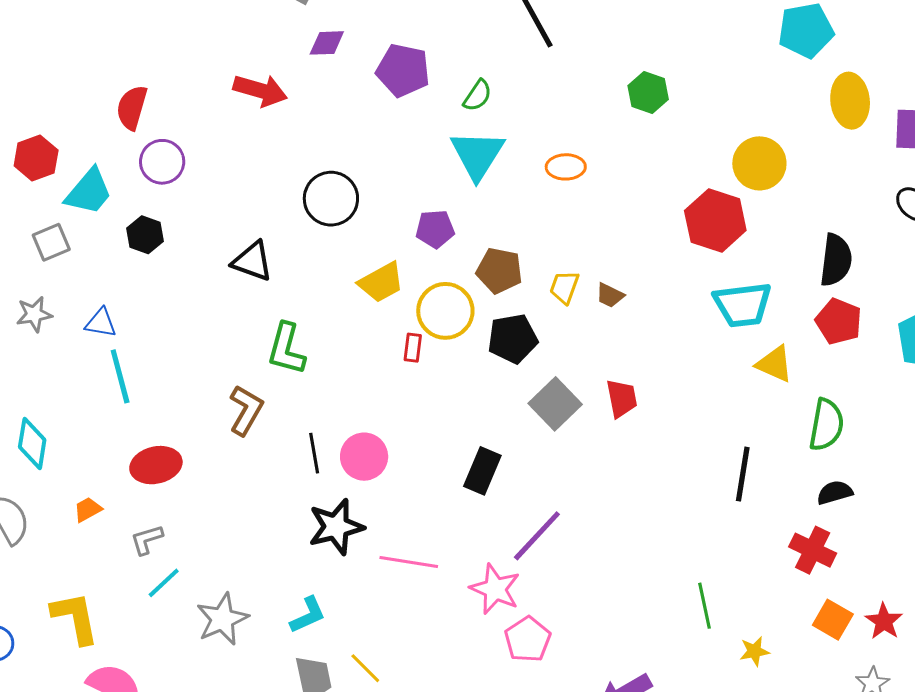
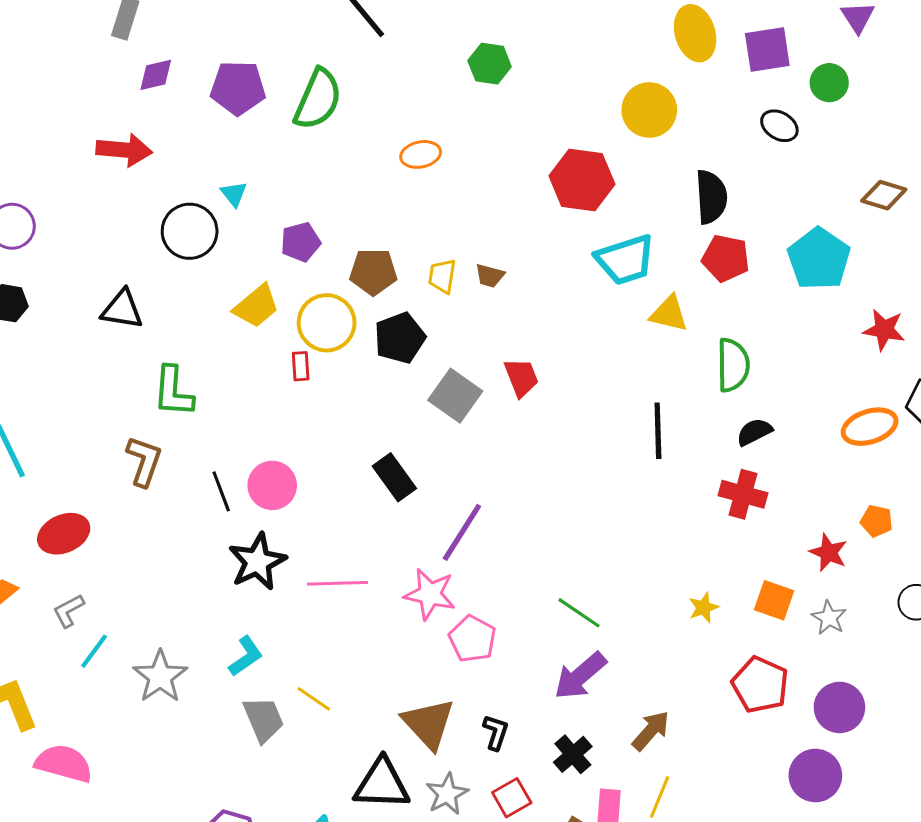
red arrow: (260, 90) -> (124, 150), moved
green semicircle: (477, 96) -> (318, 99), size x1.8
cyan triangle: (477, 155) -> (234, 194), moved, size x0.5
yellow circle: (759, 163) -> (649, 110), moved
black rectangle: (482, 471) -> (394, 477), turned -48
green line: (704, 606) -> (579, 613), moved, turned -33
orange square: (833, 620) -> (774, 600), moved

